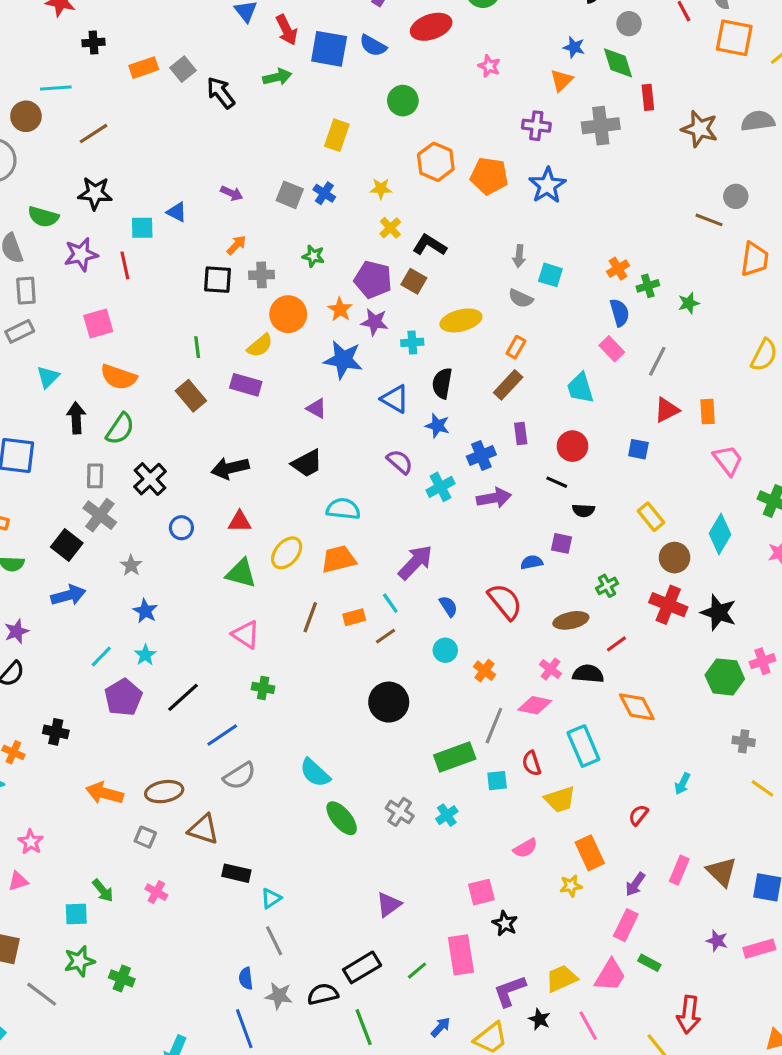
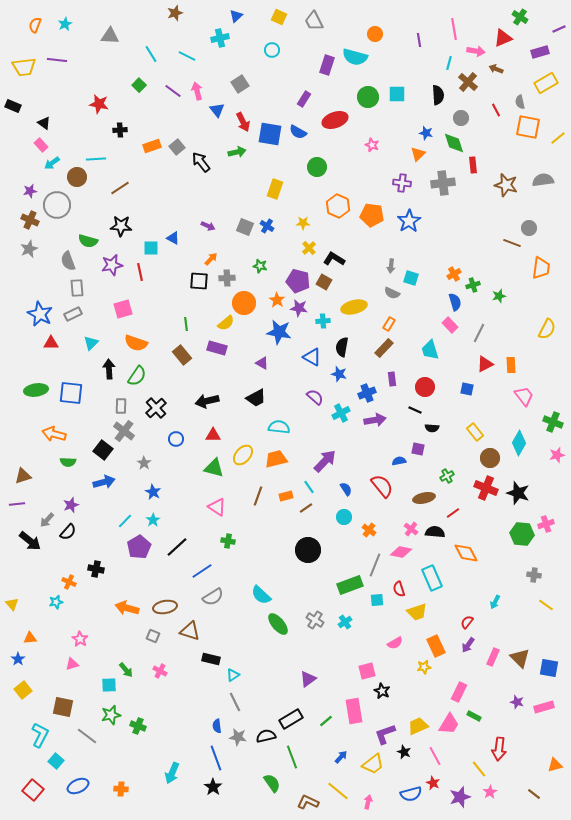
purple arrow: (635, 884) -> (468, 645), moved

